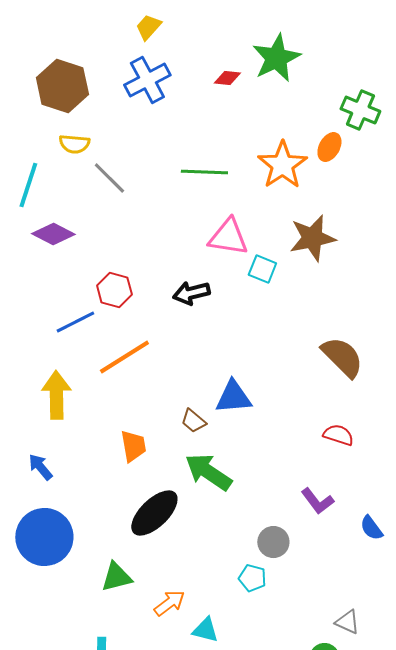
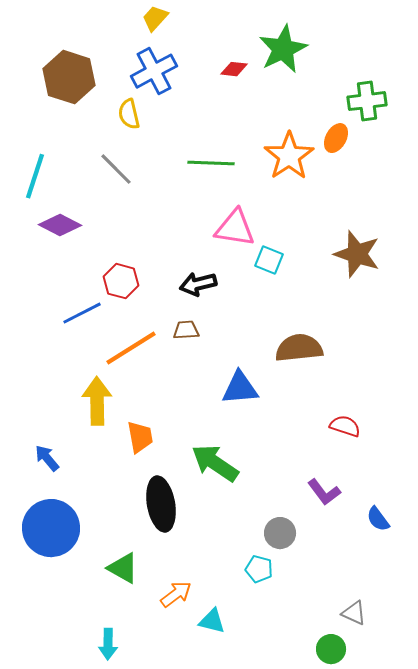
green cross: (360, 110) -> (367, 101), turned -30
yellow semicircle: (74, 144) -> (129, 114), moved, turned 72
brown star: (312, 238) -> (357, 254), moved, turned 30
brown semicircle: (342, 357) -> (299, 348), moved, turned -51
yellow arrow: (56, 395) -> (97, 401), moved
brown trapezoid: (193, 421) -> (186, 330), moved, turned 136
black ellipse: (154, 513) -> (161, 504), turned -56
green triangle: (116, 577) -> (123, 568), turned 44

